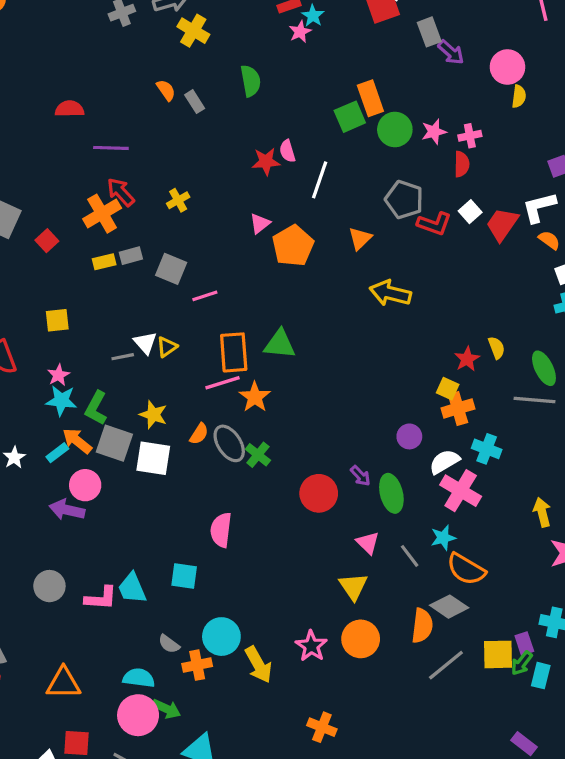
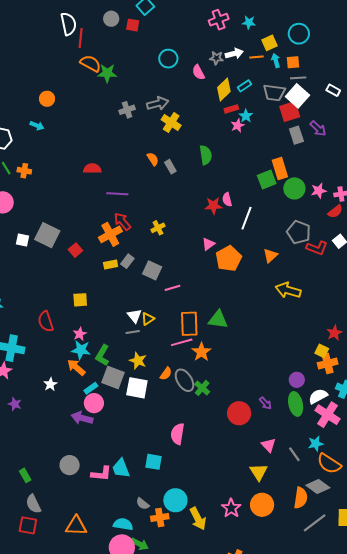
gray rectangle: (429, 32) -> (296, 135), moved
purple arrow: (451, 52) -> (318, 129), moved
red semicircle: (462, 164) -> (335, 211), turned 49
gray rectangle: (131, 256) -> (127, 261), turned -40
gray line: (123, 357) -> (133, 332), moved
orange arrow: (77, 441) -> (76, 367), moved
cyan rectangle: (57, 453) -> (91, 388), moved
green ellipse: (391, 493) -> (296, 404), moved

